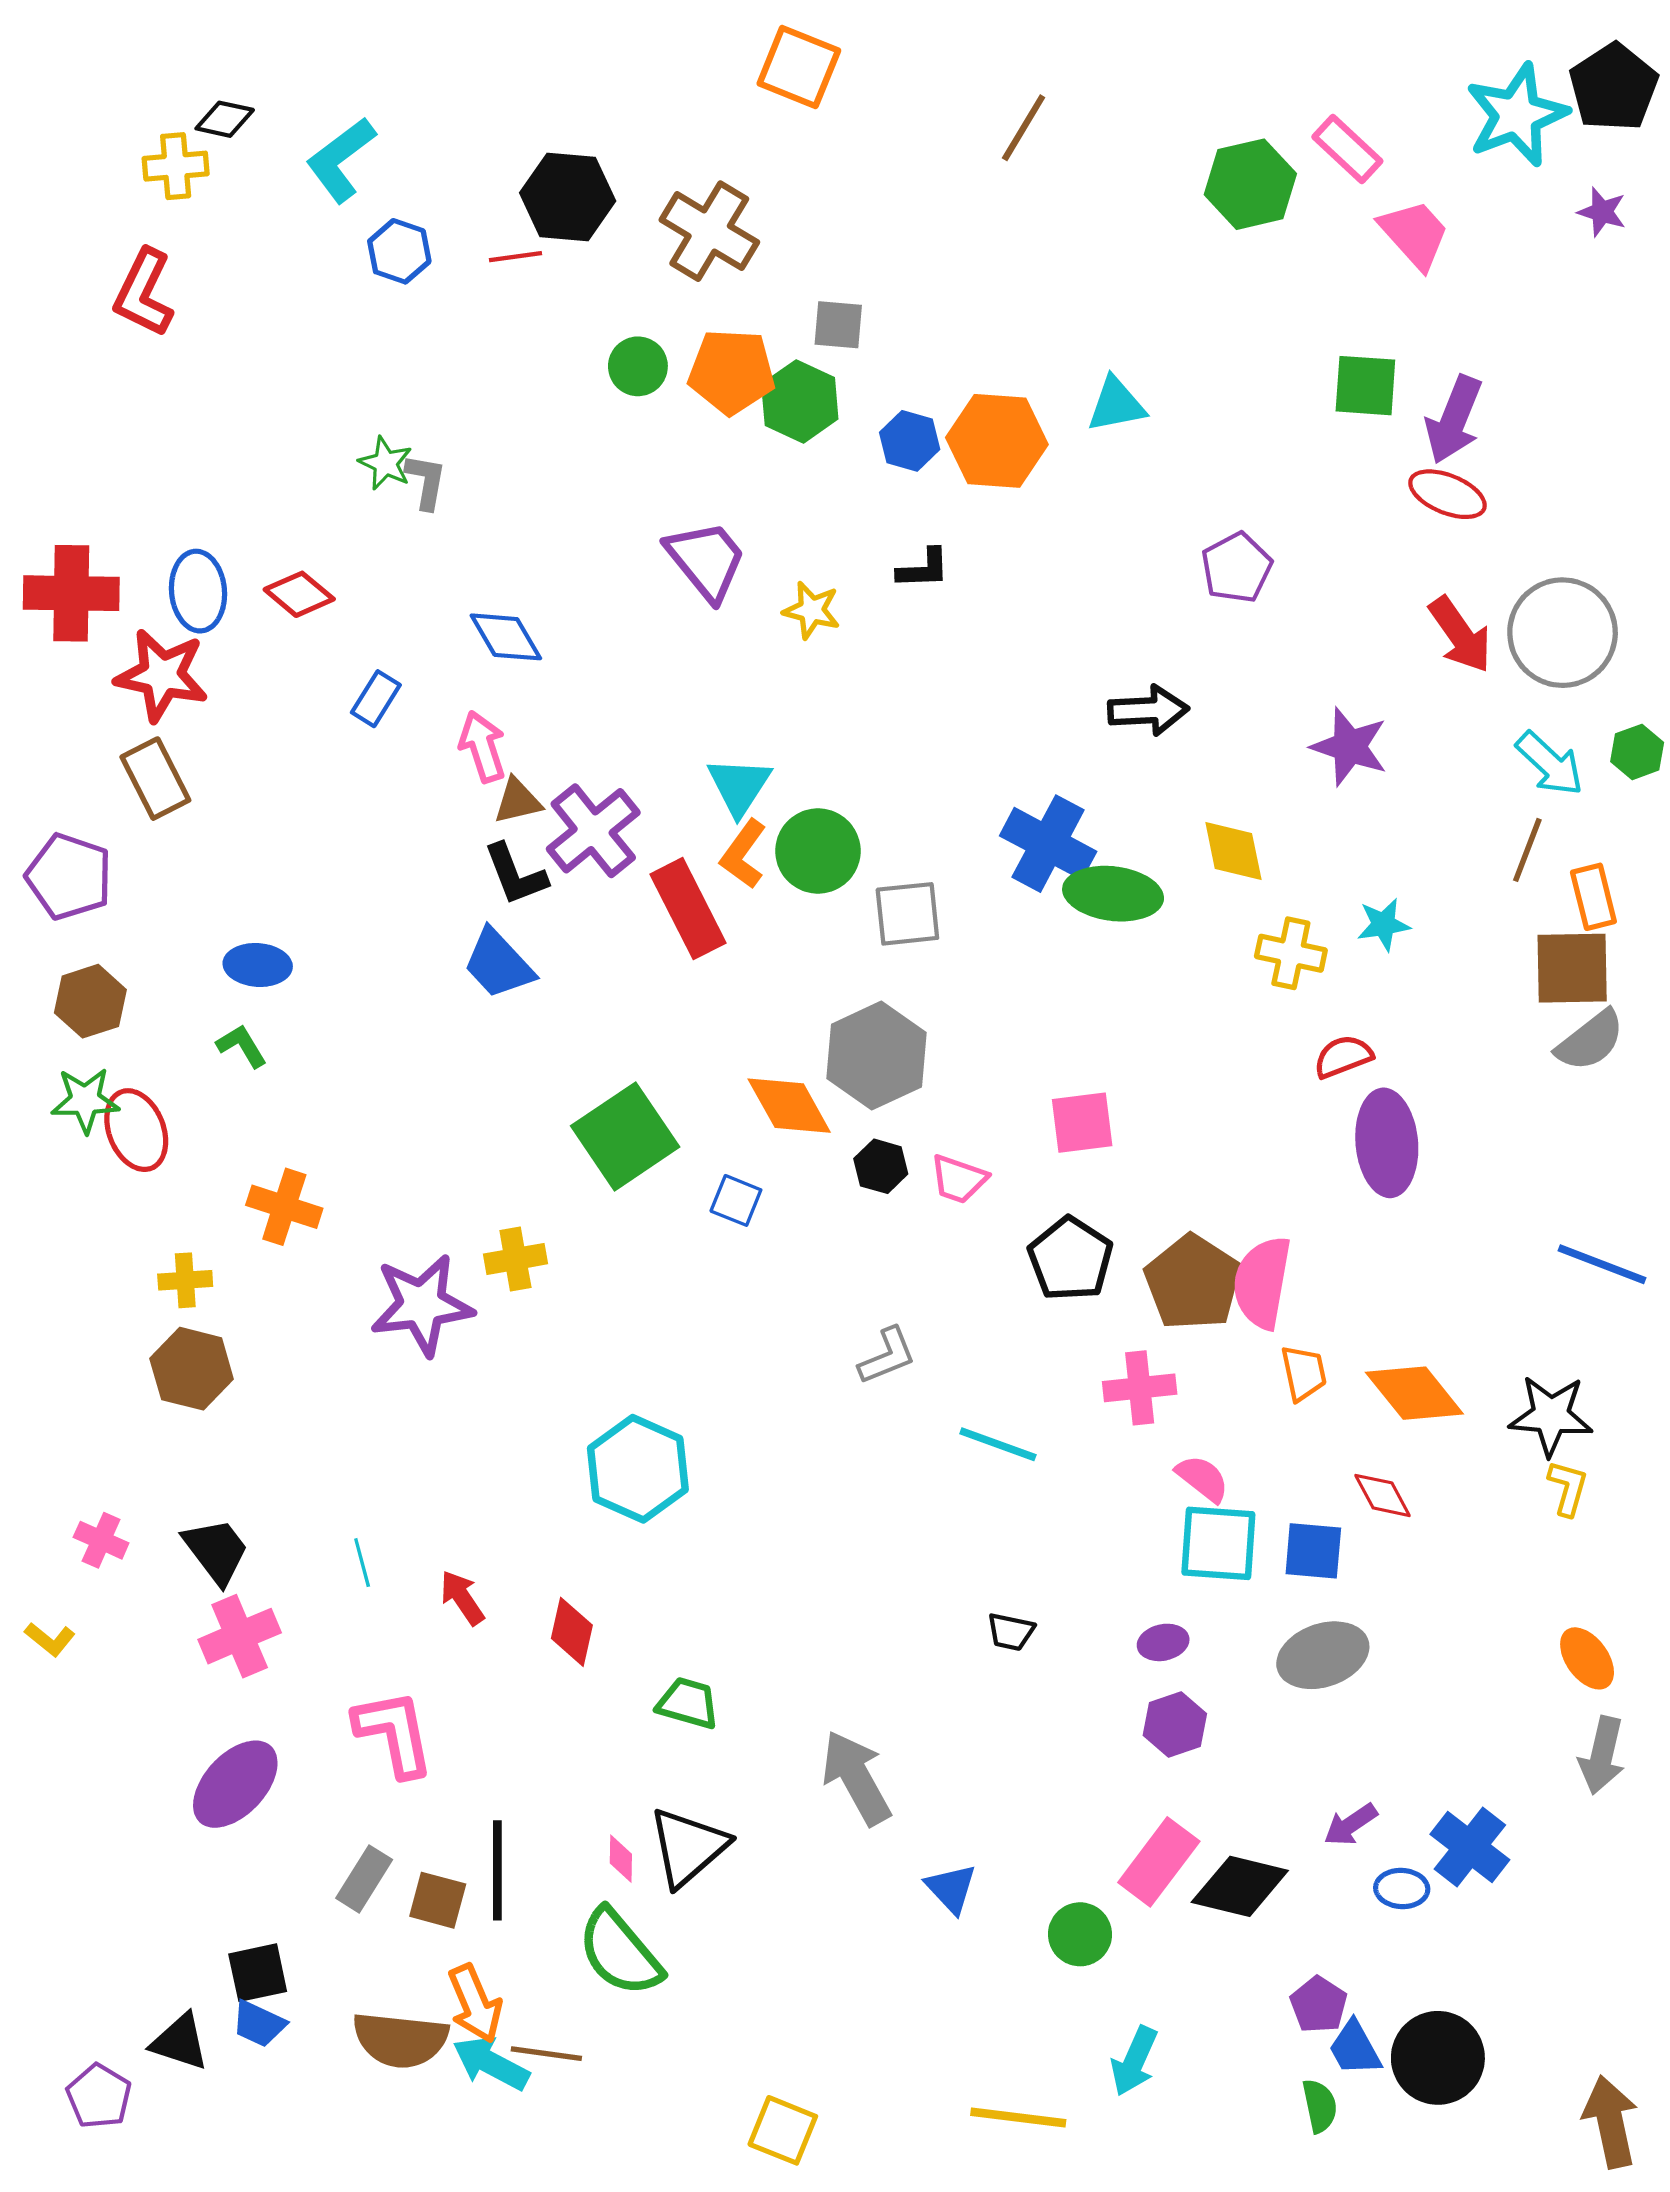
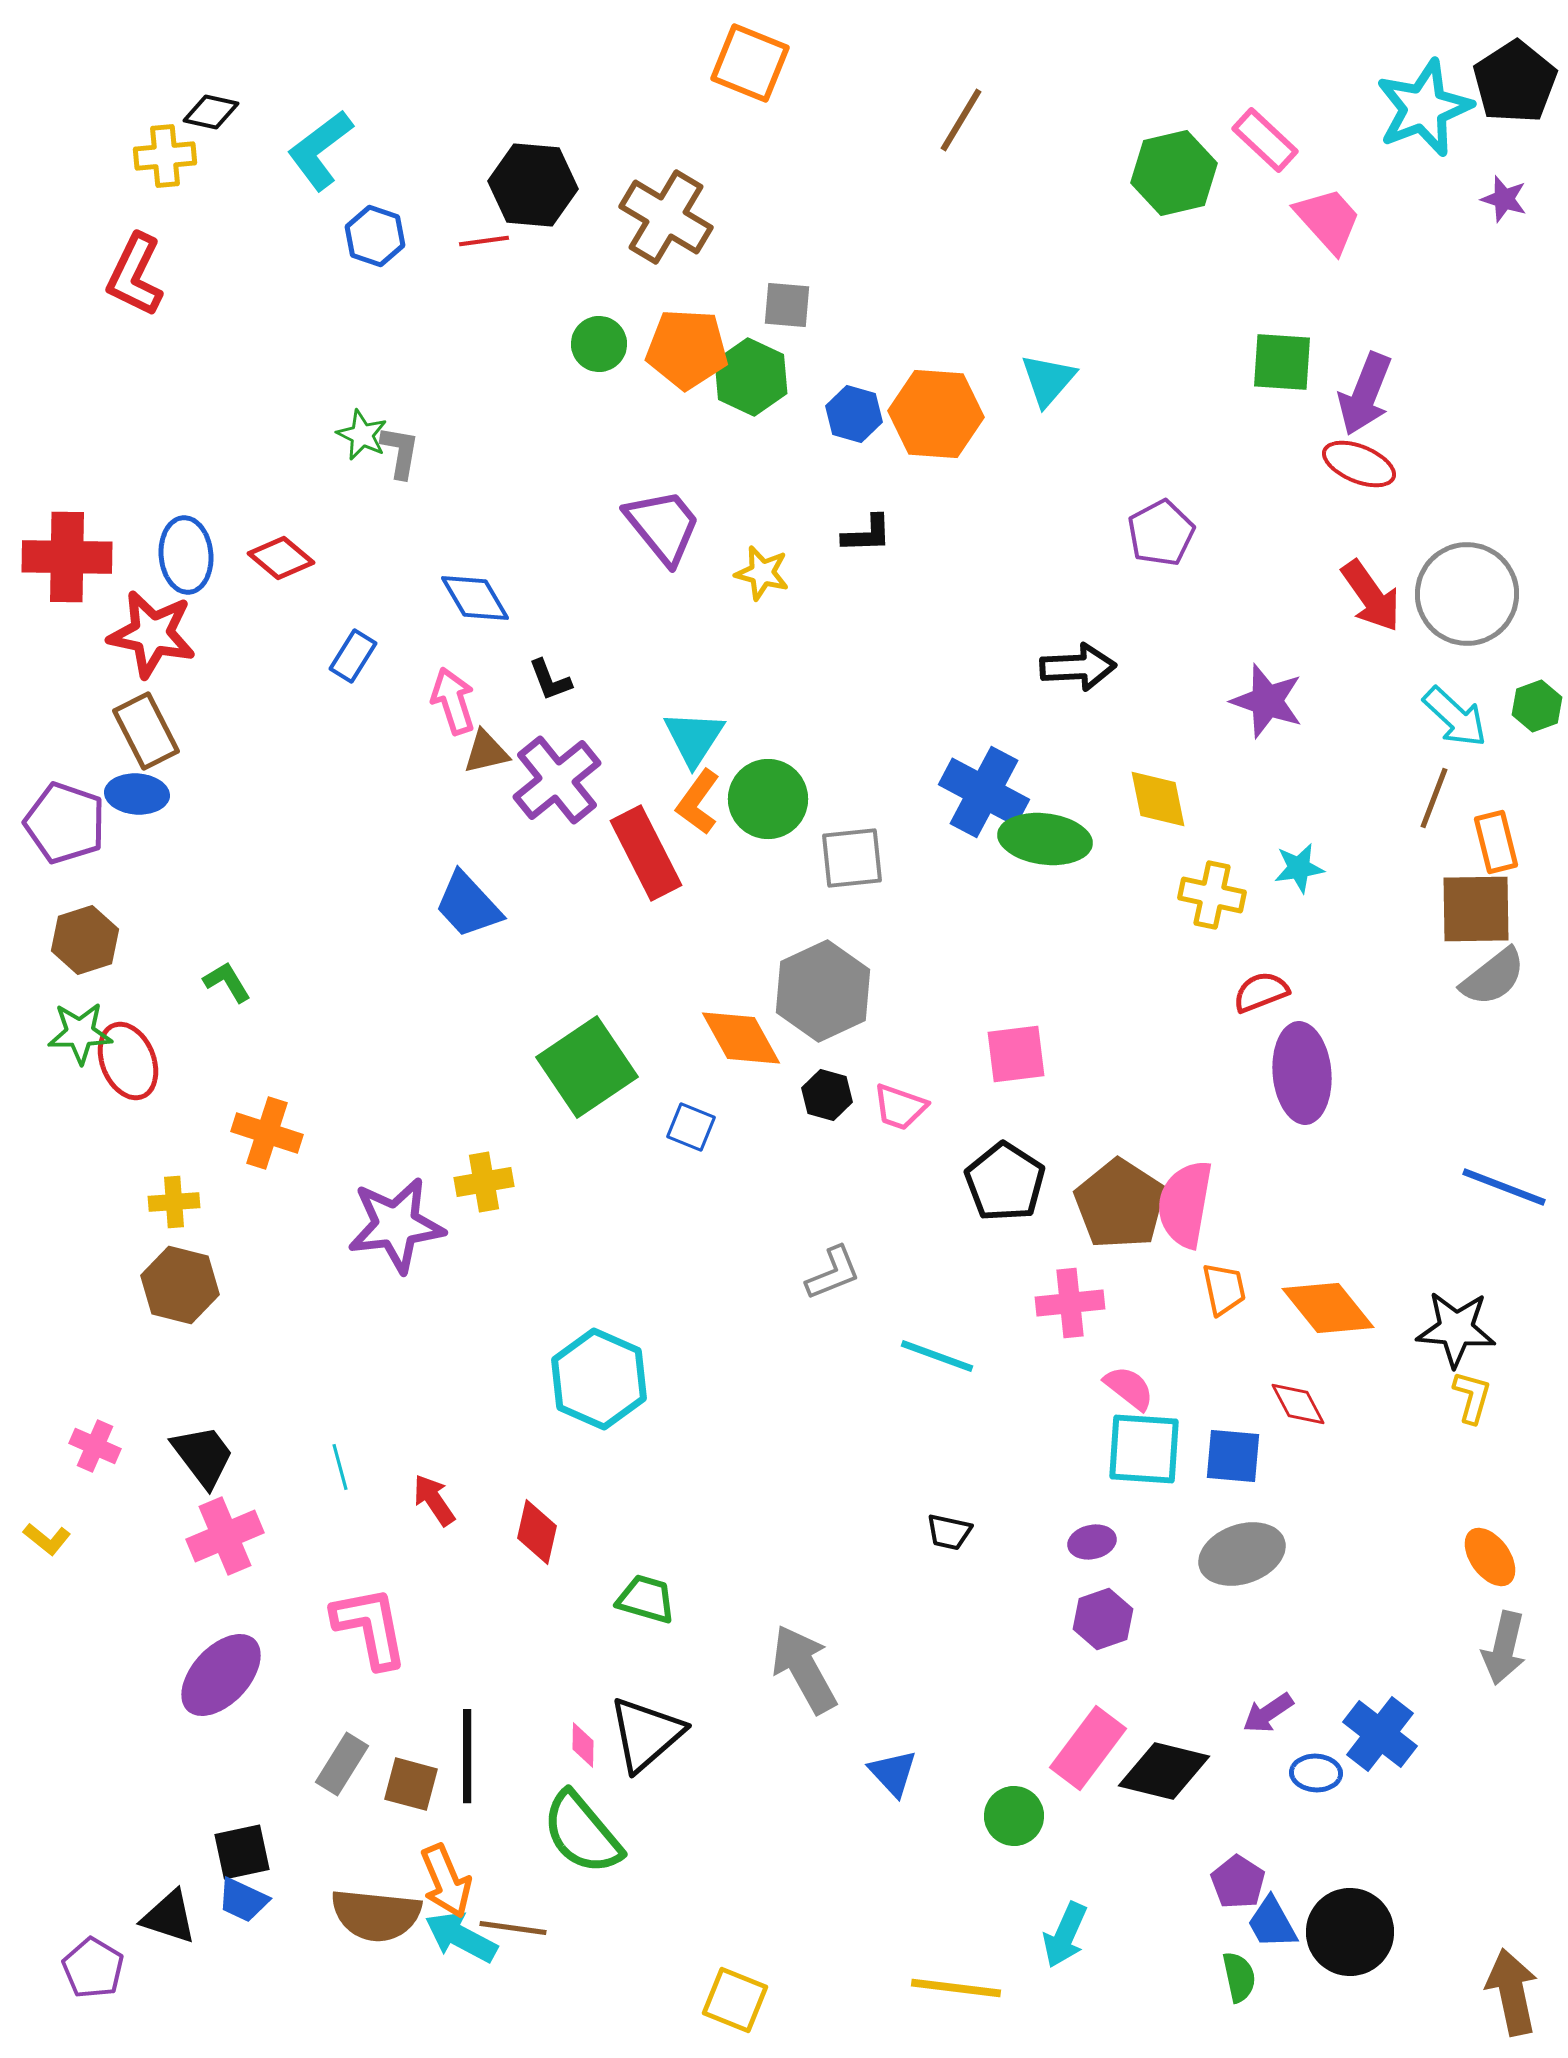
cyan triangle: (1116, 405) -> (1048, 380), turned -38
black L-shape: (515, 874) -> (550, 680), moved, size x0.7
blue ellipse: (258, 965) -> (137, 794), moved

